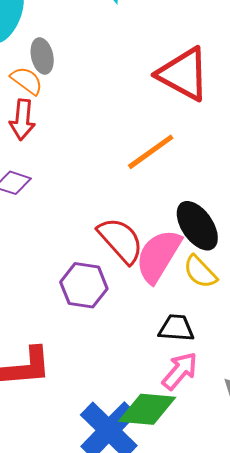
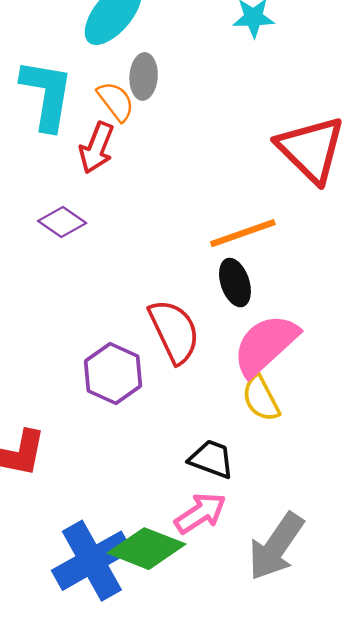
black ellipse: (197, 226) -> (235, 283), moved, size x0.7
pink semicircle: (158, 256) -> (265, 345), moved

